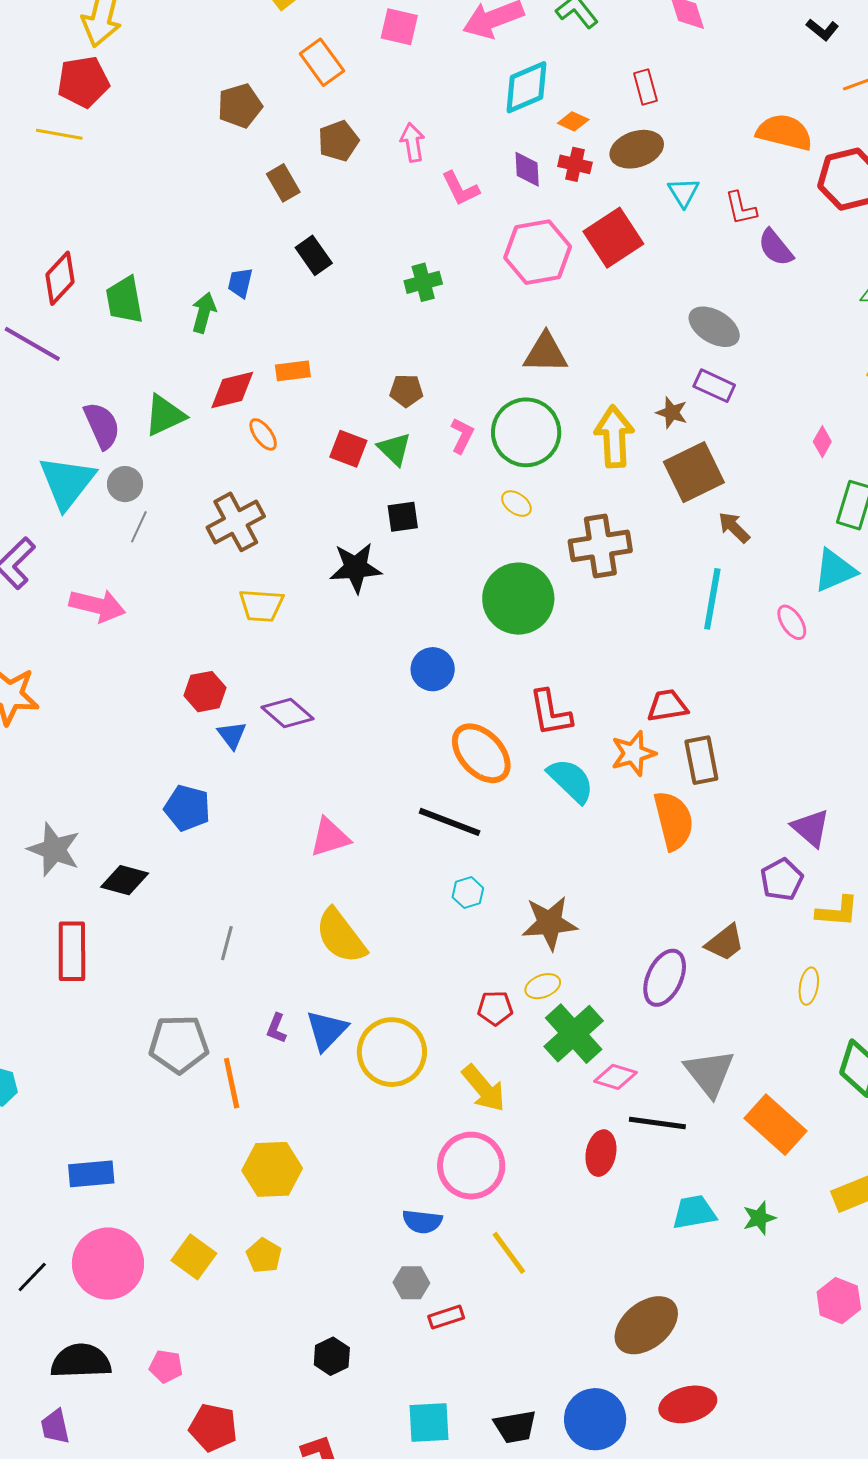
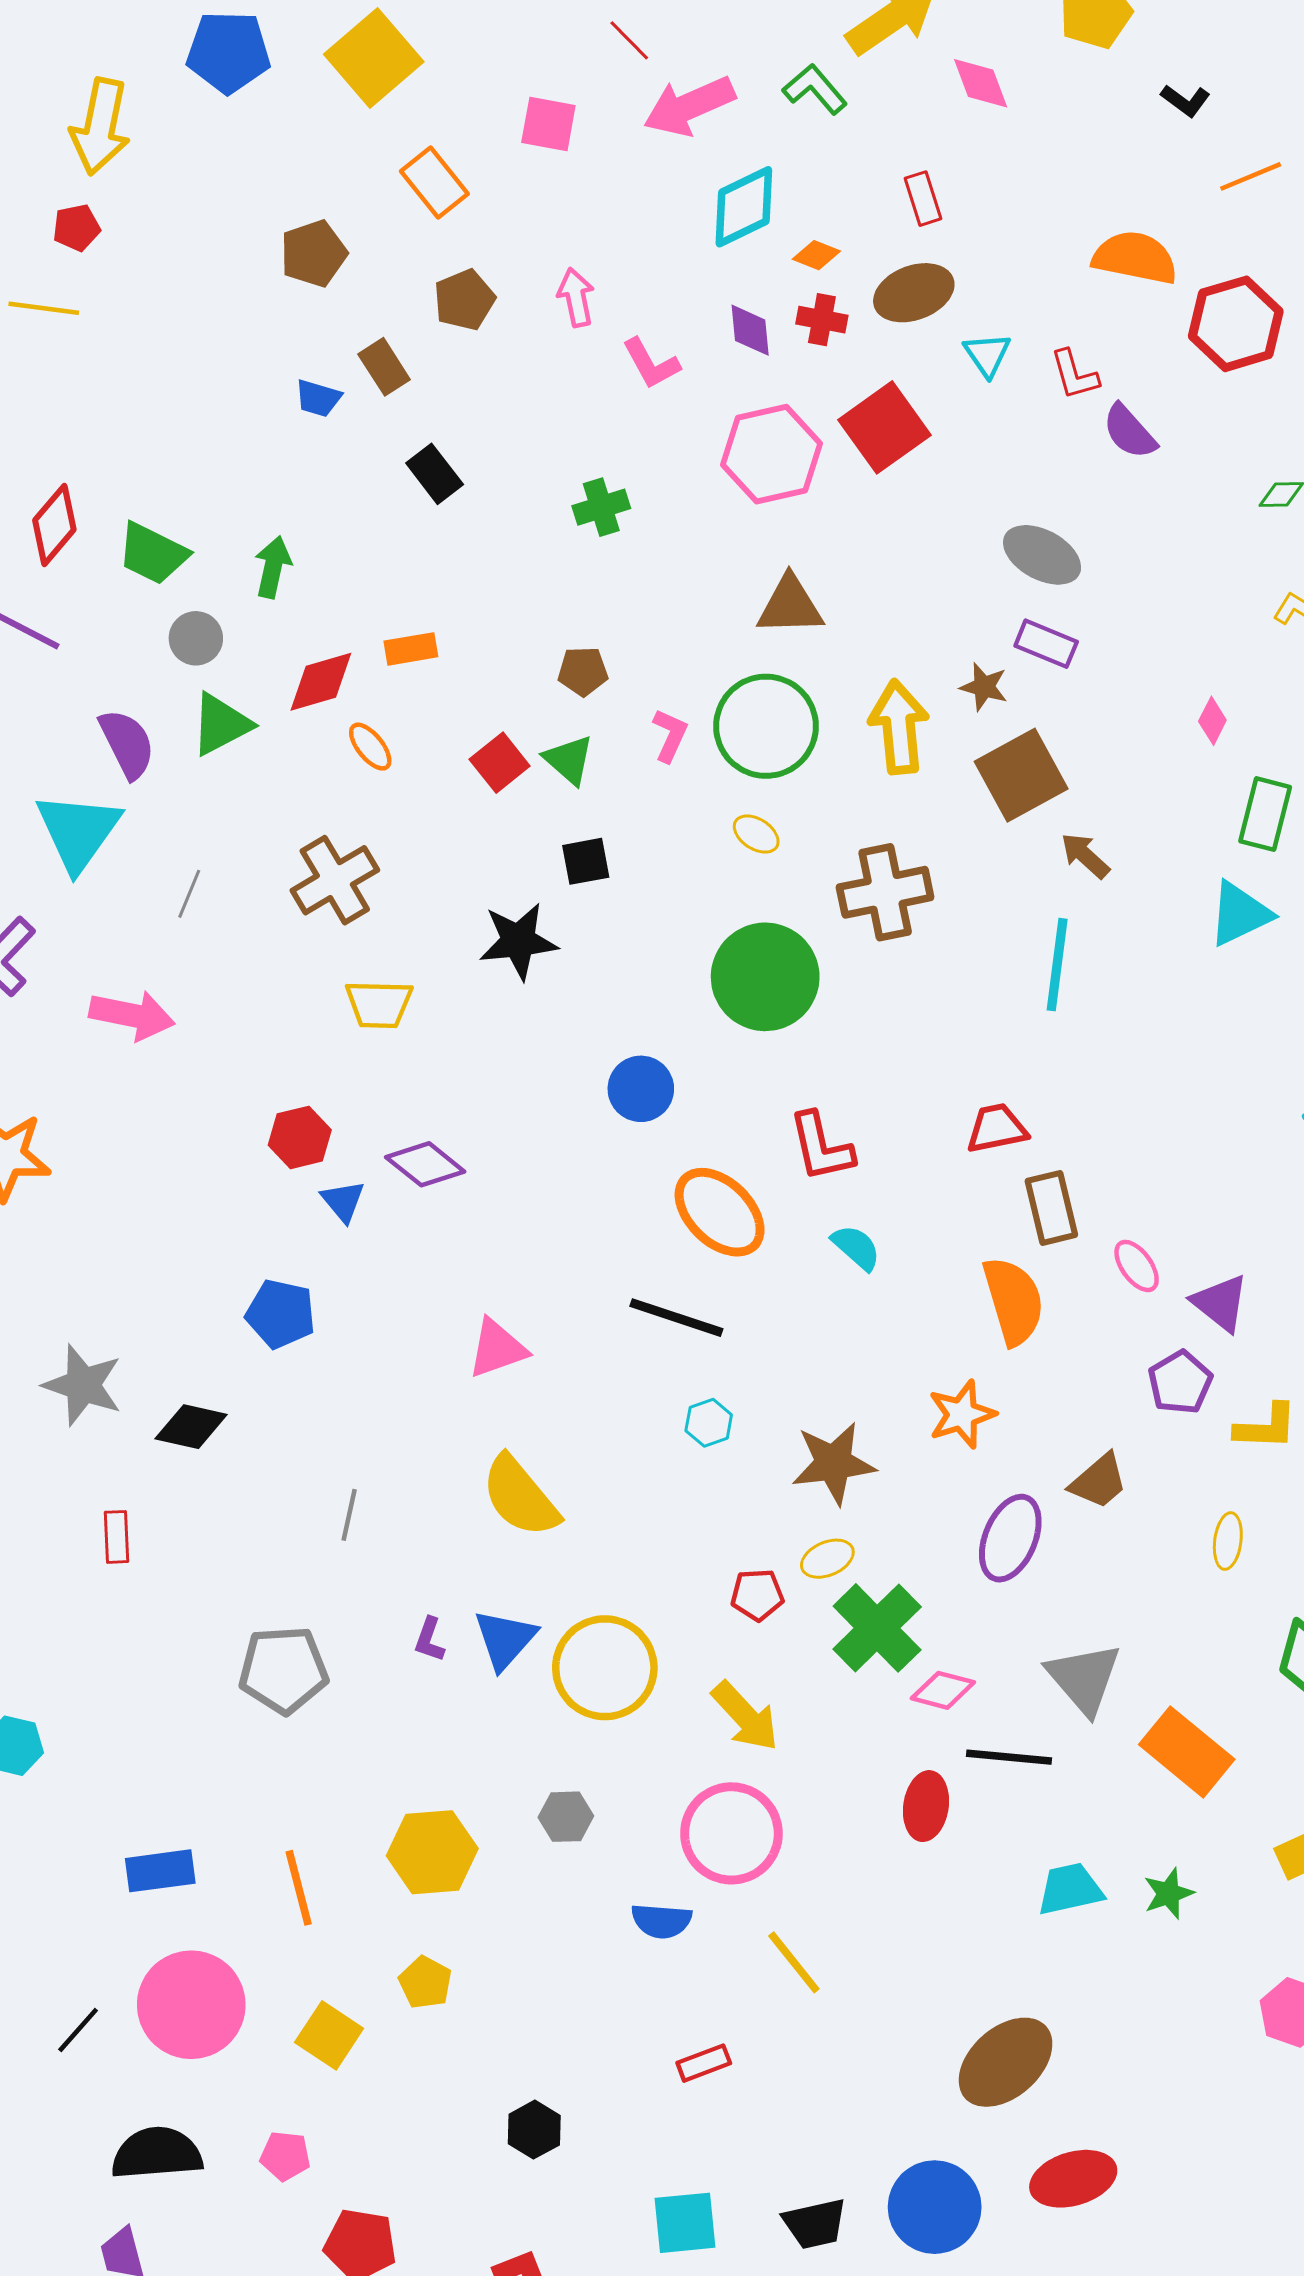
red pentagon: (83, 82) -> (76, 228), size x0.6
blue trapezoid: (240, 283) -> (318, 398), moved, turned -84
green trapezoid: (124, 300) -> (153, 553), turned -51
red square: (348, 449) -> (500, 763), turned 33
gray circle: (125, 484) -> (196, 638), moved
pink ellipse: (792, 622) -> (1137, 1266), moved
orange star: (633, 753) -> (962, 1414), moved
cyan semicircle: (571, 781) -> (856, 1247), size x0.7
red rectangle: (72, 951) -> (117, 1537), size x0.6
orange line: (232, 1083) -> (299, 1888), moved
yellow square: (194, 1257) -> (329, 2035), moved
gray hexagon: (411, 1283) -> (566, 1817), moved

